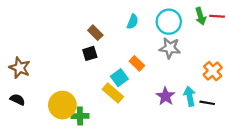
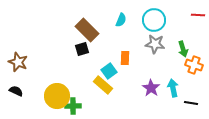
green arrow: (201, 16) -> (183, 49), moved
brown rectangle: (95, 33) -> (87, 30), size x1.6
orange rectangle: (137, 63) -> (125, 58), turned 48
orange cross: (213, 71) -> (194, 65), turned -30
black line: (207, 103) -> (191, 103), moved

